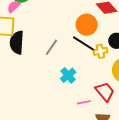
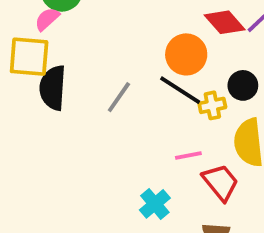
cyan cross: (68, 75) -> (155, 204), moved
pink line: (84, 102) -> (188, 155), moved

